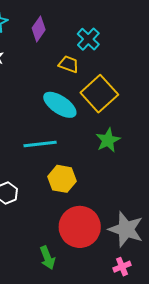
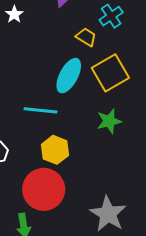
cyan ellipse: (60, 105) -> (69, 76), turned 72
red circle: (80, 227) -> (44, 189), moved

